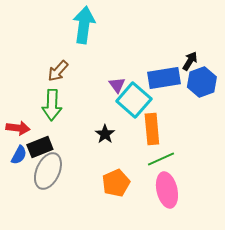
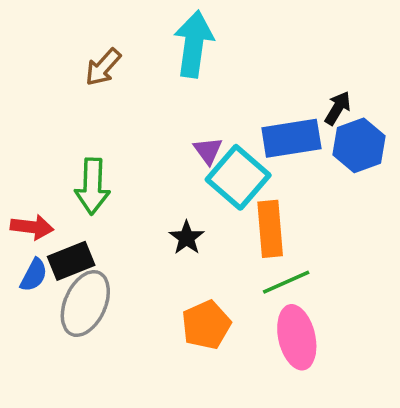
cyan arrow: (84, 25) -> (194, 44), moved
brown arrow: (58, 71) -> (103, 67), moved

